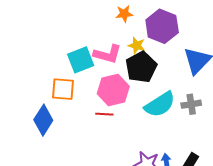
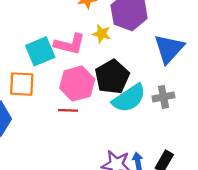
black pentagon: (141, 67) -> (112, 77), moved

